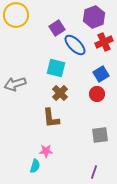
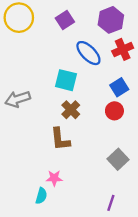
purple square: (57, 28) -> (65, 20), moved
gray square: (100, 135) -> (118, 159), turned -36

